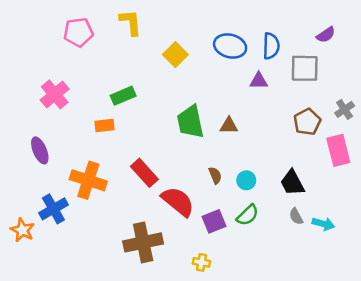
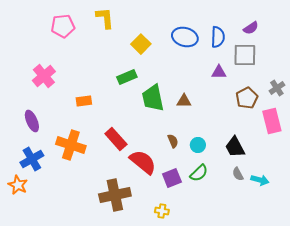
purple semicircle: (326, 35) -> (251, 28), moved
purple triangle: (259, 81) -> (219, 72), moved
green rectangle: (123, 96) -> (127, 77), moved
blue cross: (53, 209) -> (32, 159), moved

